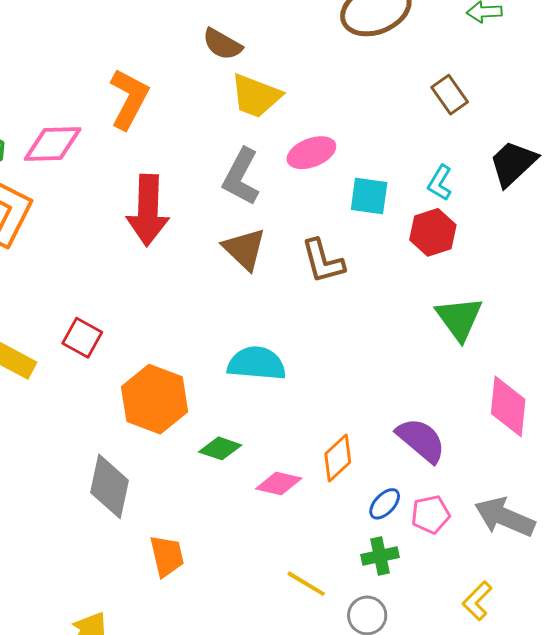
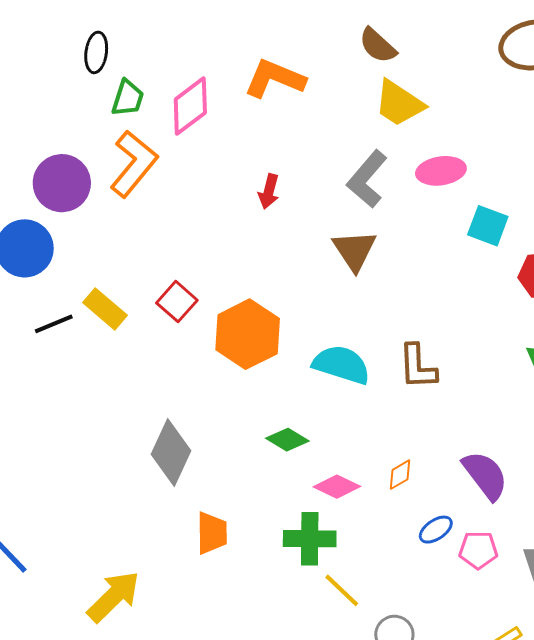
orange L-shape: (129, 99) -> (275, 79), turned -108
pink diamond: (53, 144) -> (190, 106), turned -48
red arrow: (148, 210) -> (269, 191), size x0.5
brown L-shape: (323, 261) -> (418, 367), moved
orange hexagon: (155, 399) -> (248, 334), moved
orange diamond: (338, 458) -> (400, 475), size x0.7
green cross: (380, 556) -> (310, 539), moved, size x1.4

